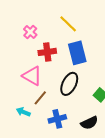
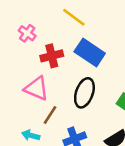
blue rectangle: (77, 53) -> (90, 52), turned -35

